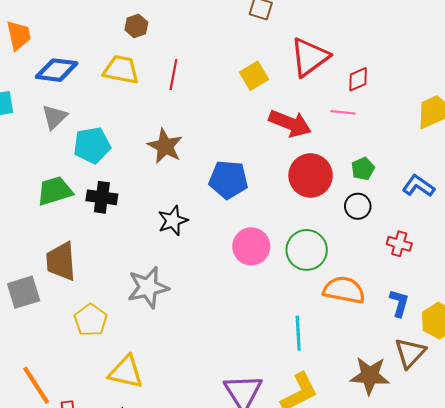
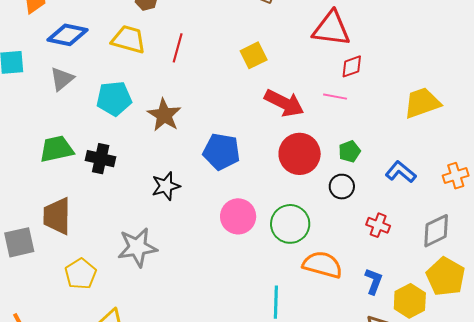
red triangle: (310, 57) -> (331, 29), moved, turned 39
cyan pentagon: (92, 145) -> (114, 98), moved

